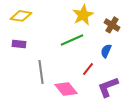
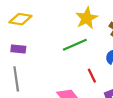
red line: (88, 69) -> (92, 76), turned -64
gray line: (41, 72) -> (16, 79), moved

